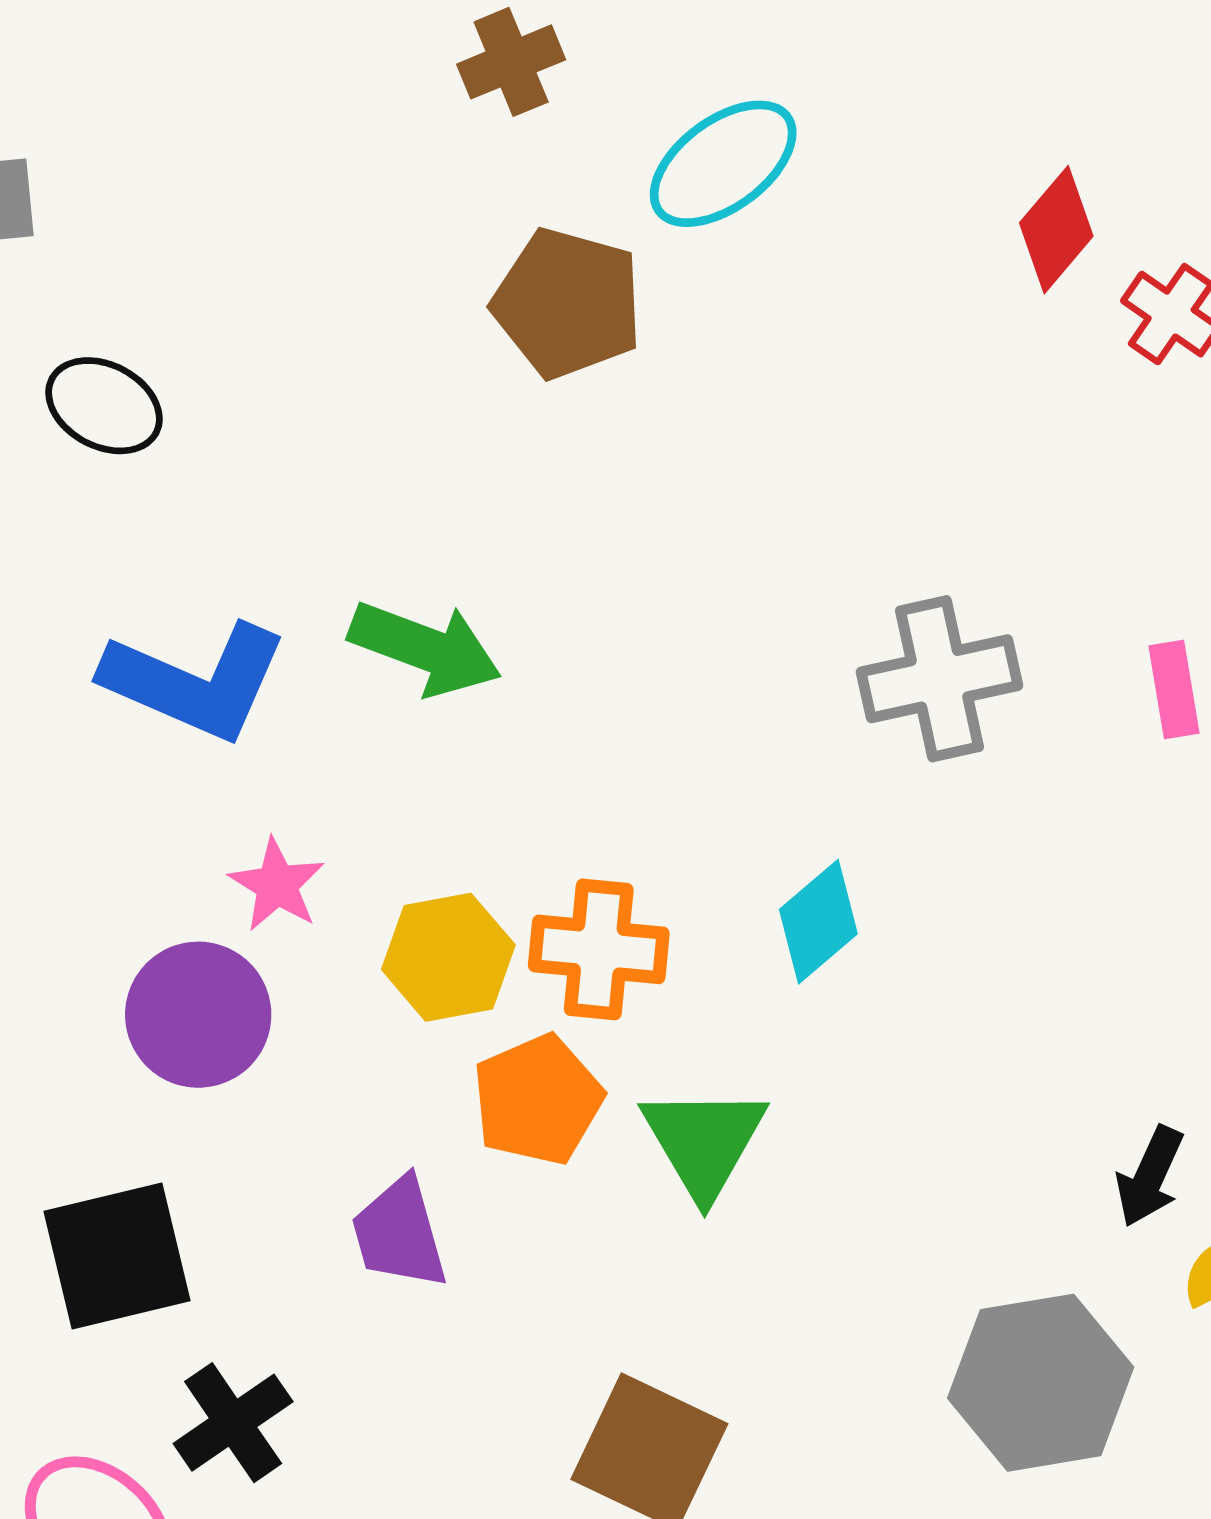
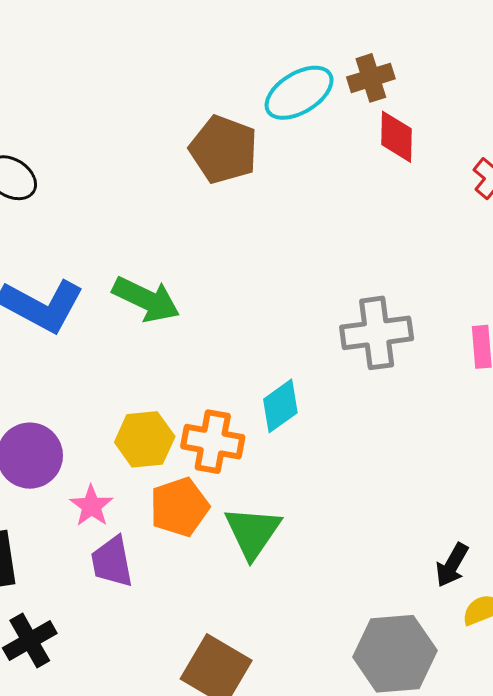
brown cross: (511, 62) -> (371, 78), moved
red diamond: (1056, 230) -> (397, 137), moved, turned -44
pink star: (277, 885) -> (91, 506), moved
cyan diamond: (818, 922) -> (280, 406), moved

